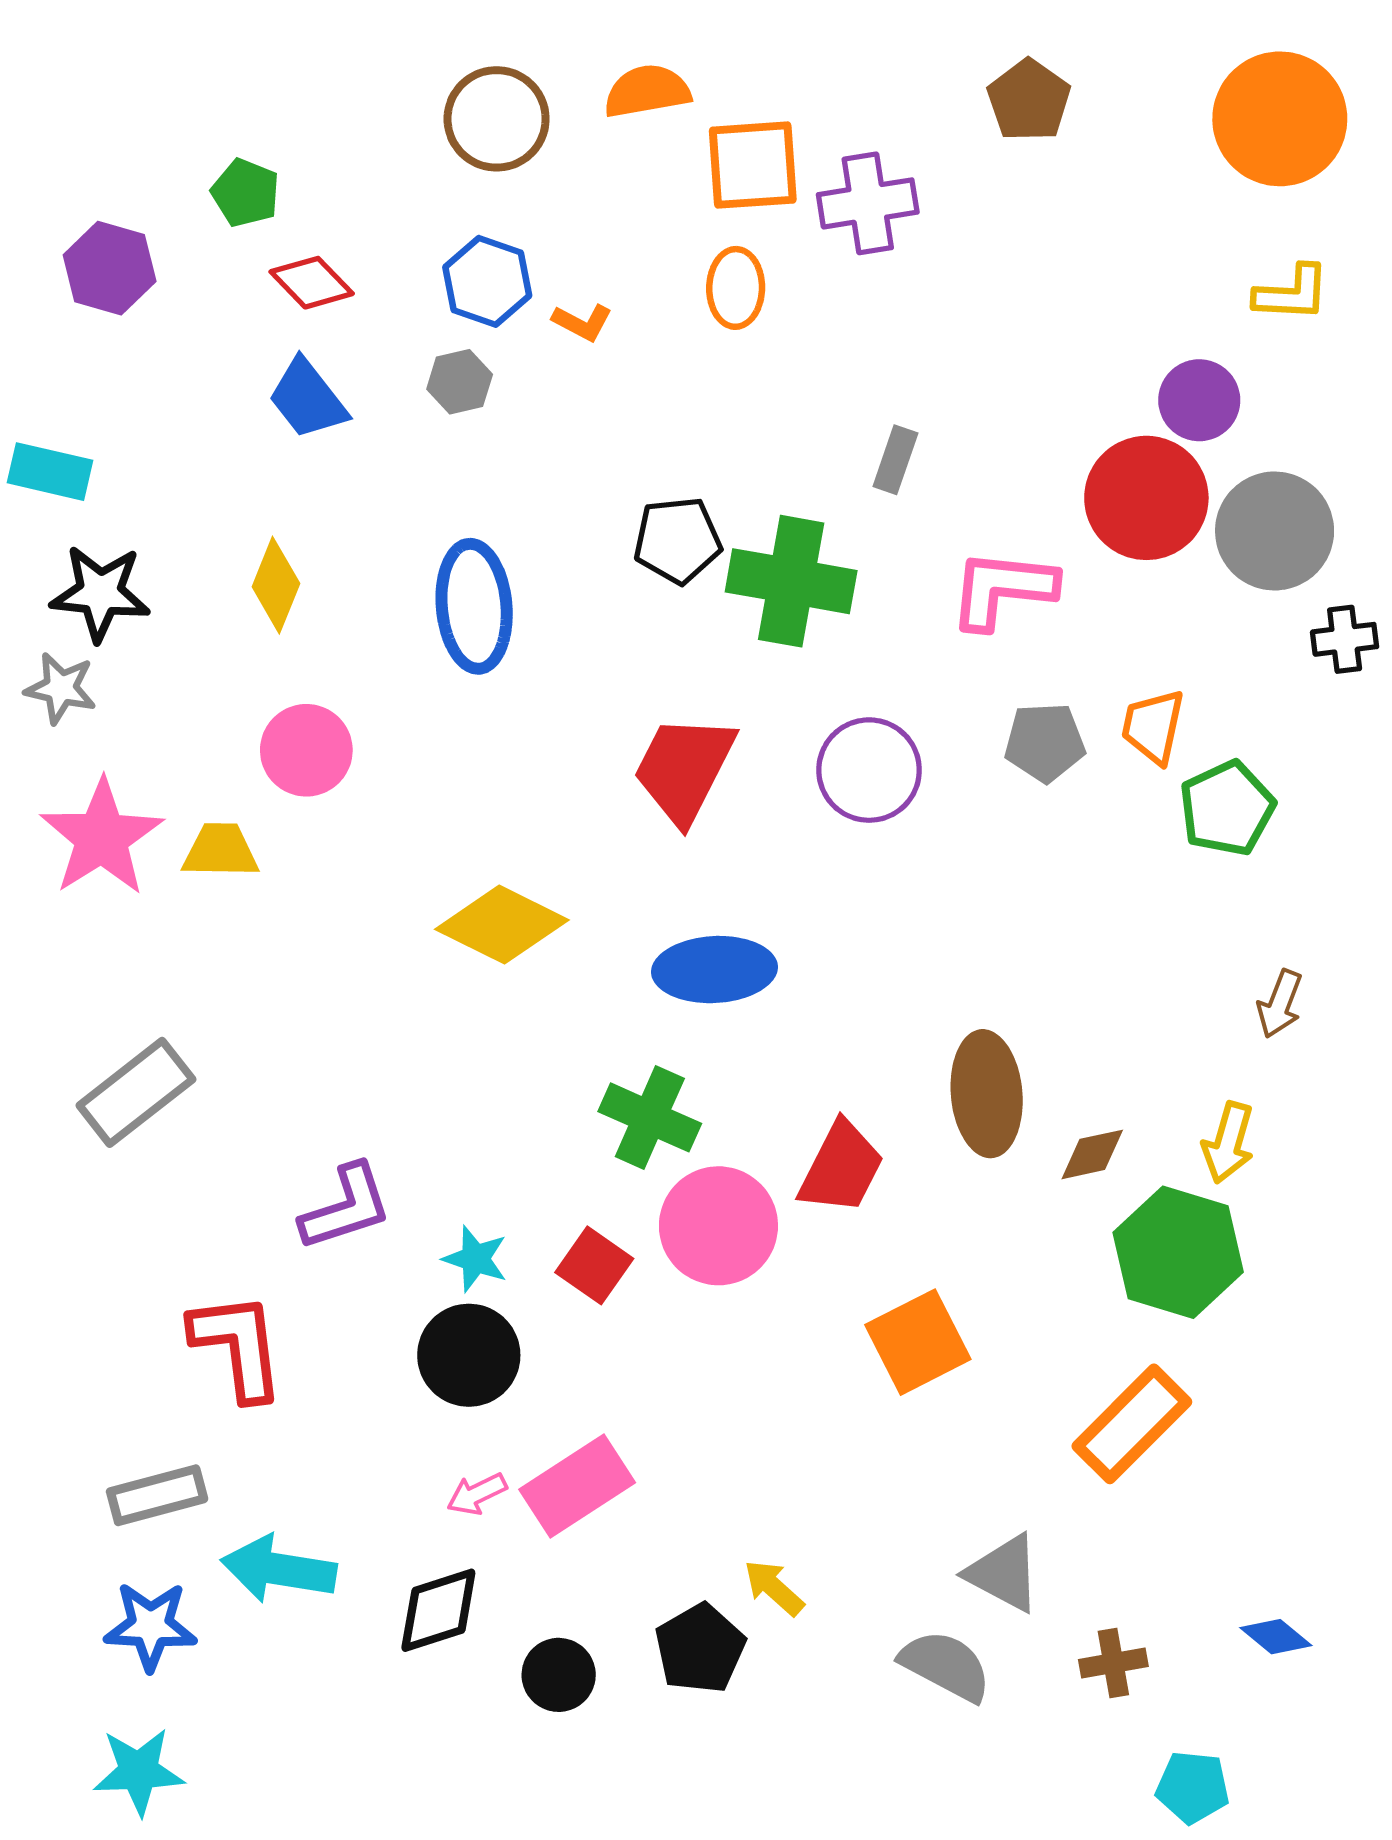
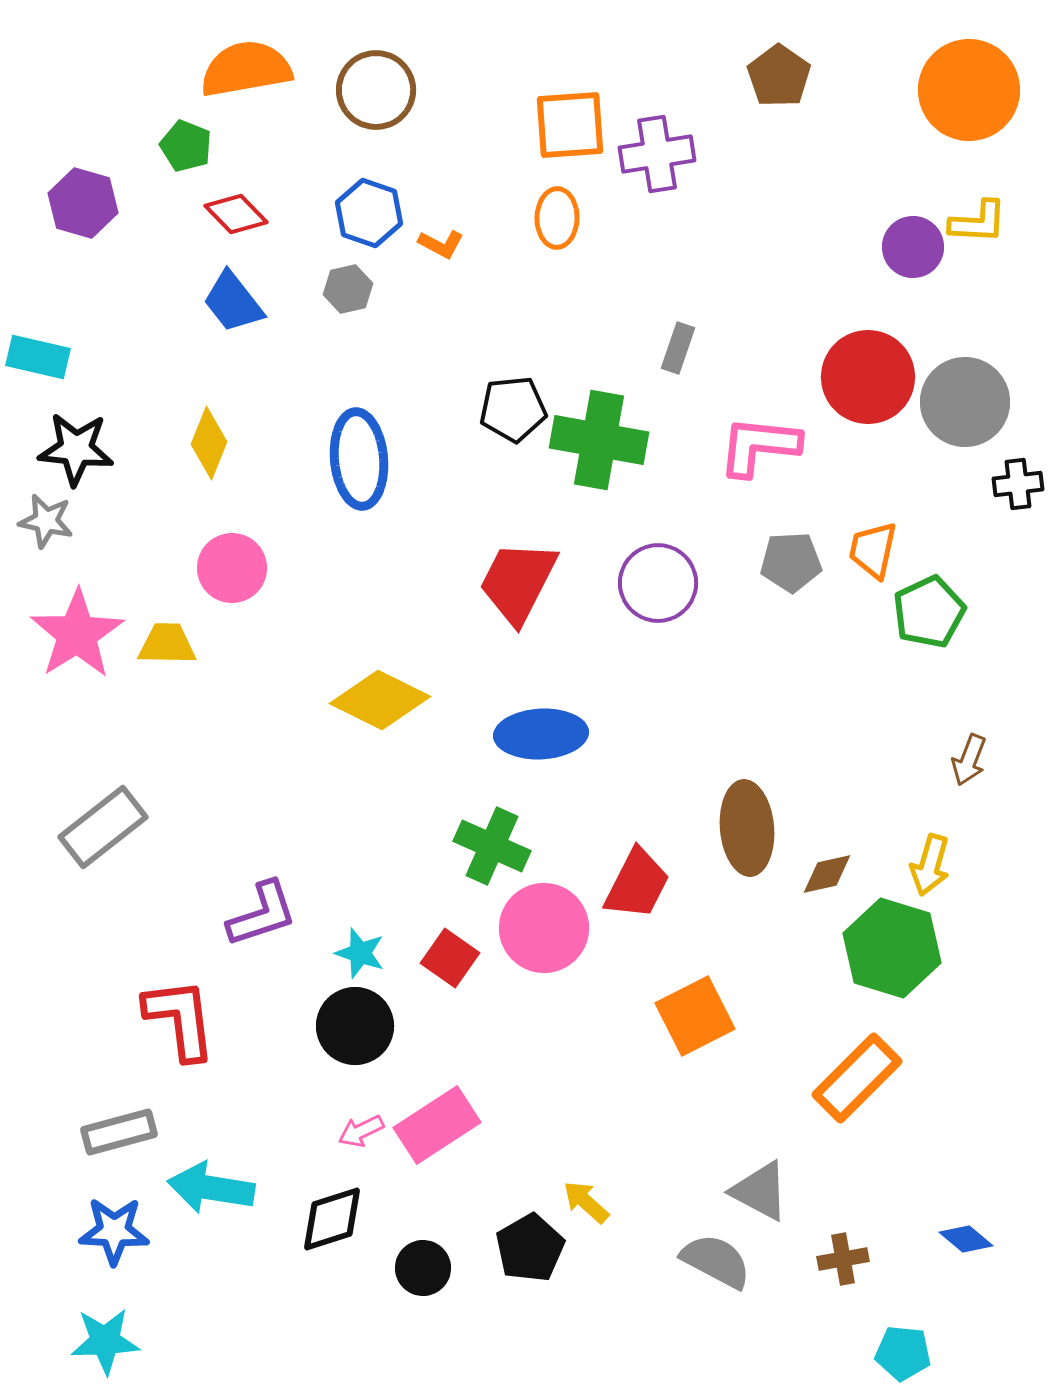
orange semicircle: (647, 91) -> (246, 69), moved, size x1.4
purple circle: (1199, 400) -> (913, 247), moved

